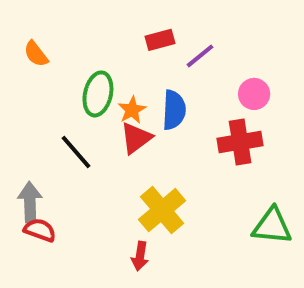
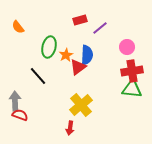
red triangle: (136, 138) -> (78, 67), moved
red cross: (240, 142) -> (132, 71), moved
green triangle: (272, 226) -> (132, 89), moved

